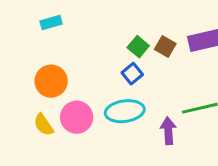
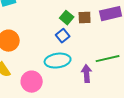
brown square: (165, 47) -> (85, 18), turned -32
pink circle: (77, 117) -> (32, 82), moved

